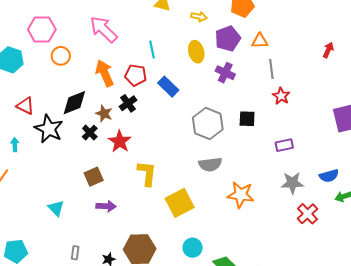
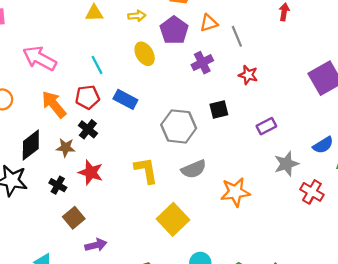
gray line: (271, 69) -> (237, 36), moved
purple cross: (225, 73) -> (202, 63), moved, turned -36
black cross: (90, 133) -> (58, 185), moved
yellow L-shape: (147, 173) -> (146, 170), moved

